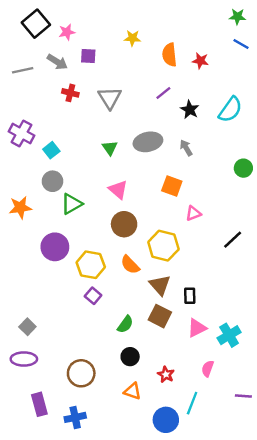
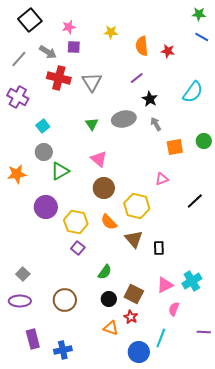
pink star: (67, 32) -> (69, 27), moved
gray line: (23, 70) -> (19, 59), turned -36
red cross: (70, 93) -> (59, 78), size x1.6
black star: (190, 110) -> (150, 99), moved
purple cross: (21, 134) -> (18, 97), moved
orange square: (172, 186) -> (175, 147), moved, turned -30
brown square: (160, 316) -> (134, 294), moved
pink triangle: (197, 328) -> (165, 285), moved
brown circle: (81, 373) -> (65, 300), moved
red star: (166, 375) -> (131, 317), moved

